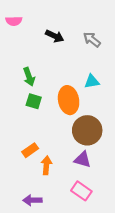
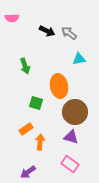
gray arrow: (92, 40) -> (69, 33), moved
cyan triangle: (92, 81) -> (79, 59), moved
green square: (34, 101) -> (36, 103), moved
purple arrow: (32, 200) -> (28, 172), turned -35

